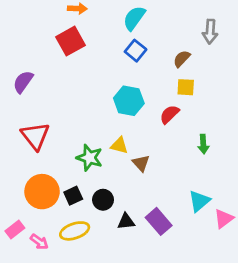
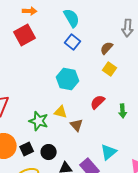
cyan semicircle: (134, 18) -> (72, 18), turned 114
yellow square: (186, 87) -> (110, 69), turned 32
red semicircle: (169, 114) -> (98, 102), moved
cyan triangle: (199, 201) -> (109, 152), moved

